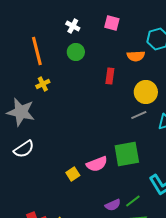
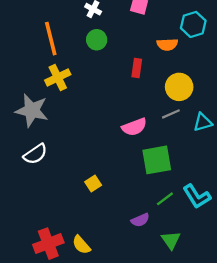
yellow cross: (43, 84) -> (58, 77), size x1.5
pink semicircle: (97, 164) -> (134, 127), moved
green line: (133, 201) -> (165, 199), moved

